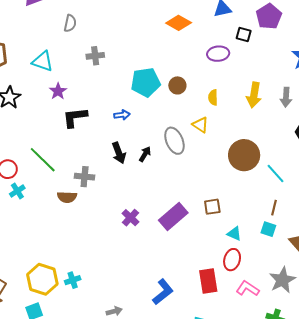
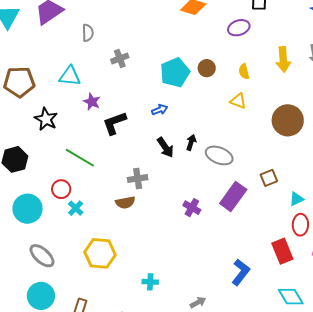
gray ellipse: (174, 141) -> (219, 155), moved, turned -32
green line: (43, 160) -> (80, 158), moved
cyan triangle: (234, 234) -> (297, 199), turned -35
yellow hexagon: (42, 279) -> (100, 253), moved
cyan cross: (73, 280) -> (150, 282), turned 35

